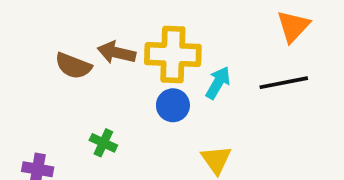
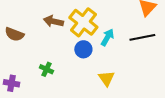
yellow cross: (173, 55) -> (83, 22), turned 36
brown semicircle: (73, 66) -> (14, 34), moved

